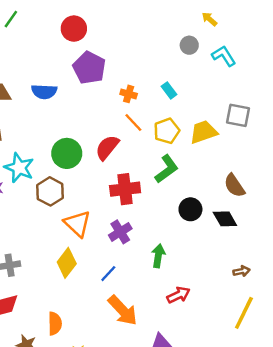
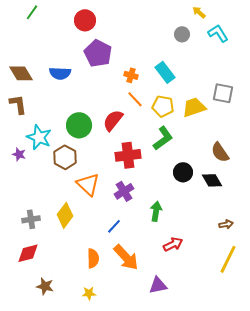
cyan L-shape: (224, 56) -> (218, 33), moved
cyan rectangle: (169, 90) -> (165, 72), size x1.5
yellow pentagon: (167, 131) -> (163, 106), turned 30
yellow diamond: (67, 263) -> (65, 215), moved
orange semicircle: (55, 323) -> (93, 258), moved

